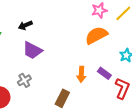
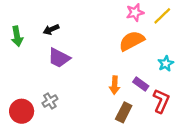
gray cross: (24, 80) -> (50, 101), moved
brown rectangle: (62, 98) -> (124, 112), moved

